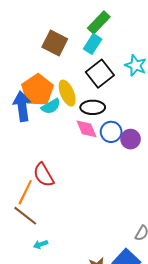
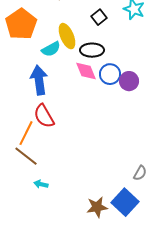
black square: (100, 74) -> (99, 17), size x0.6
orange pentagon: (37, 90) -> (21, 24), moved
blue arrow: (22, 106) -> (39, 80), moved
cyan arrow: (41, 244) -> (41, 184), turned 32

